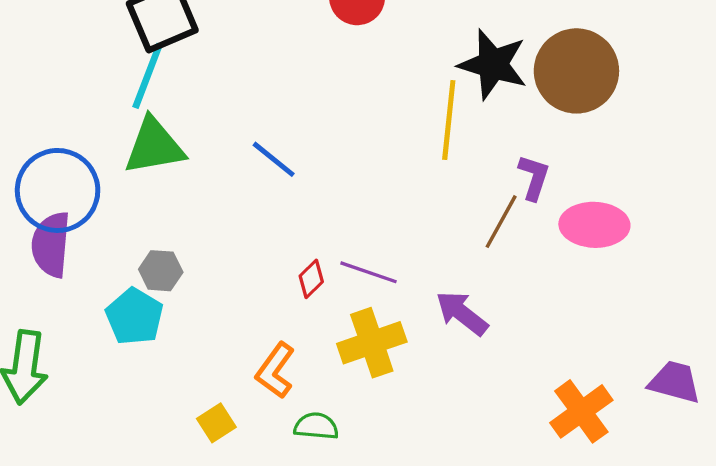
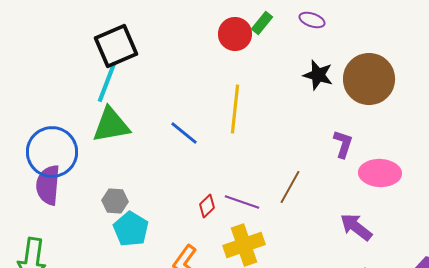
black star: (493, 64) -> (318, 75), size x0.7
yellow line: (449, 120) -> (235, 109), moved
brown line: (501, 222) -> (290, 187), moved
purple arrow: (462, 313) -> (356, 227), moved
cyan pentagon: (134, 316) -> (131, 229), moved

